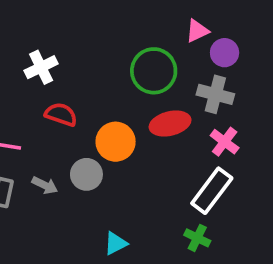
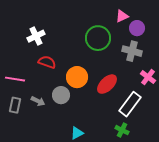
red ellipse: (170, 123) -> (107, 84), moved, turned -30
pink cross: (225, 142) -> (148, 77), moved

